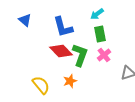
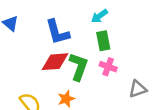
red diamond: (61, 51) -> (55, 62), turned -50
pink cross: (104, 55) -> (108, 67), turned -32

